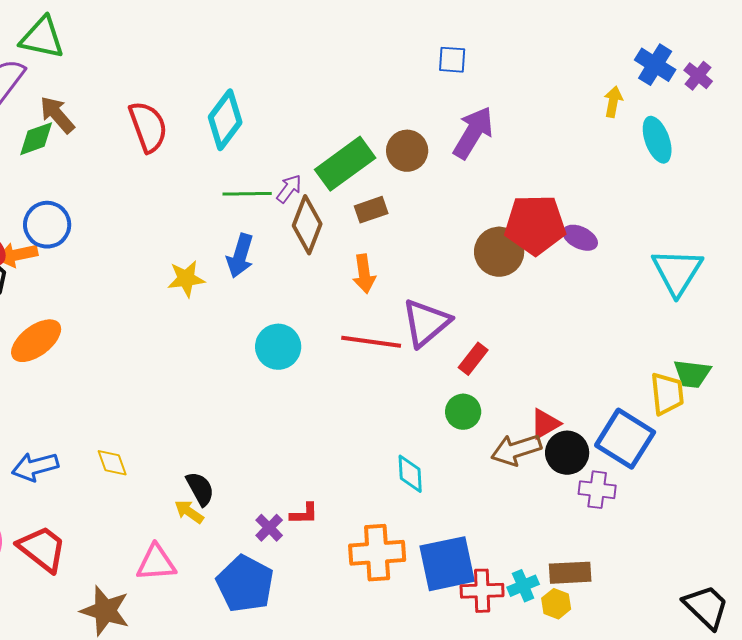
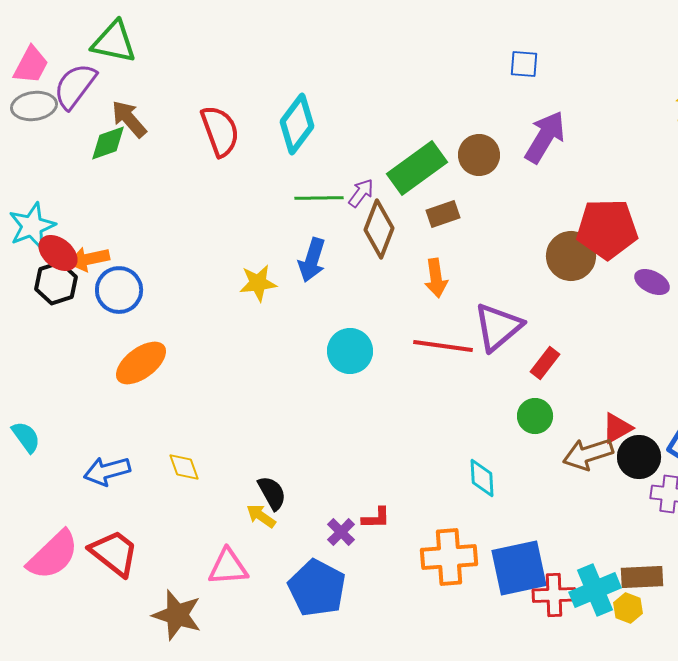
blue circle: (47, 225) -> (119, 290), moved
purple ellipse: (580, 238) -> (652, 282), moved
orange ellipse: (36, 341) -> (141, 363), moved
cyan cross: (523, 586) -> (595, 590), size x1.6

